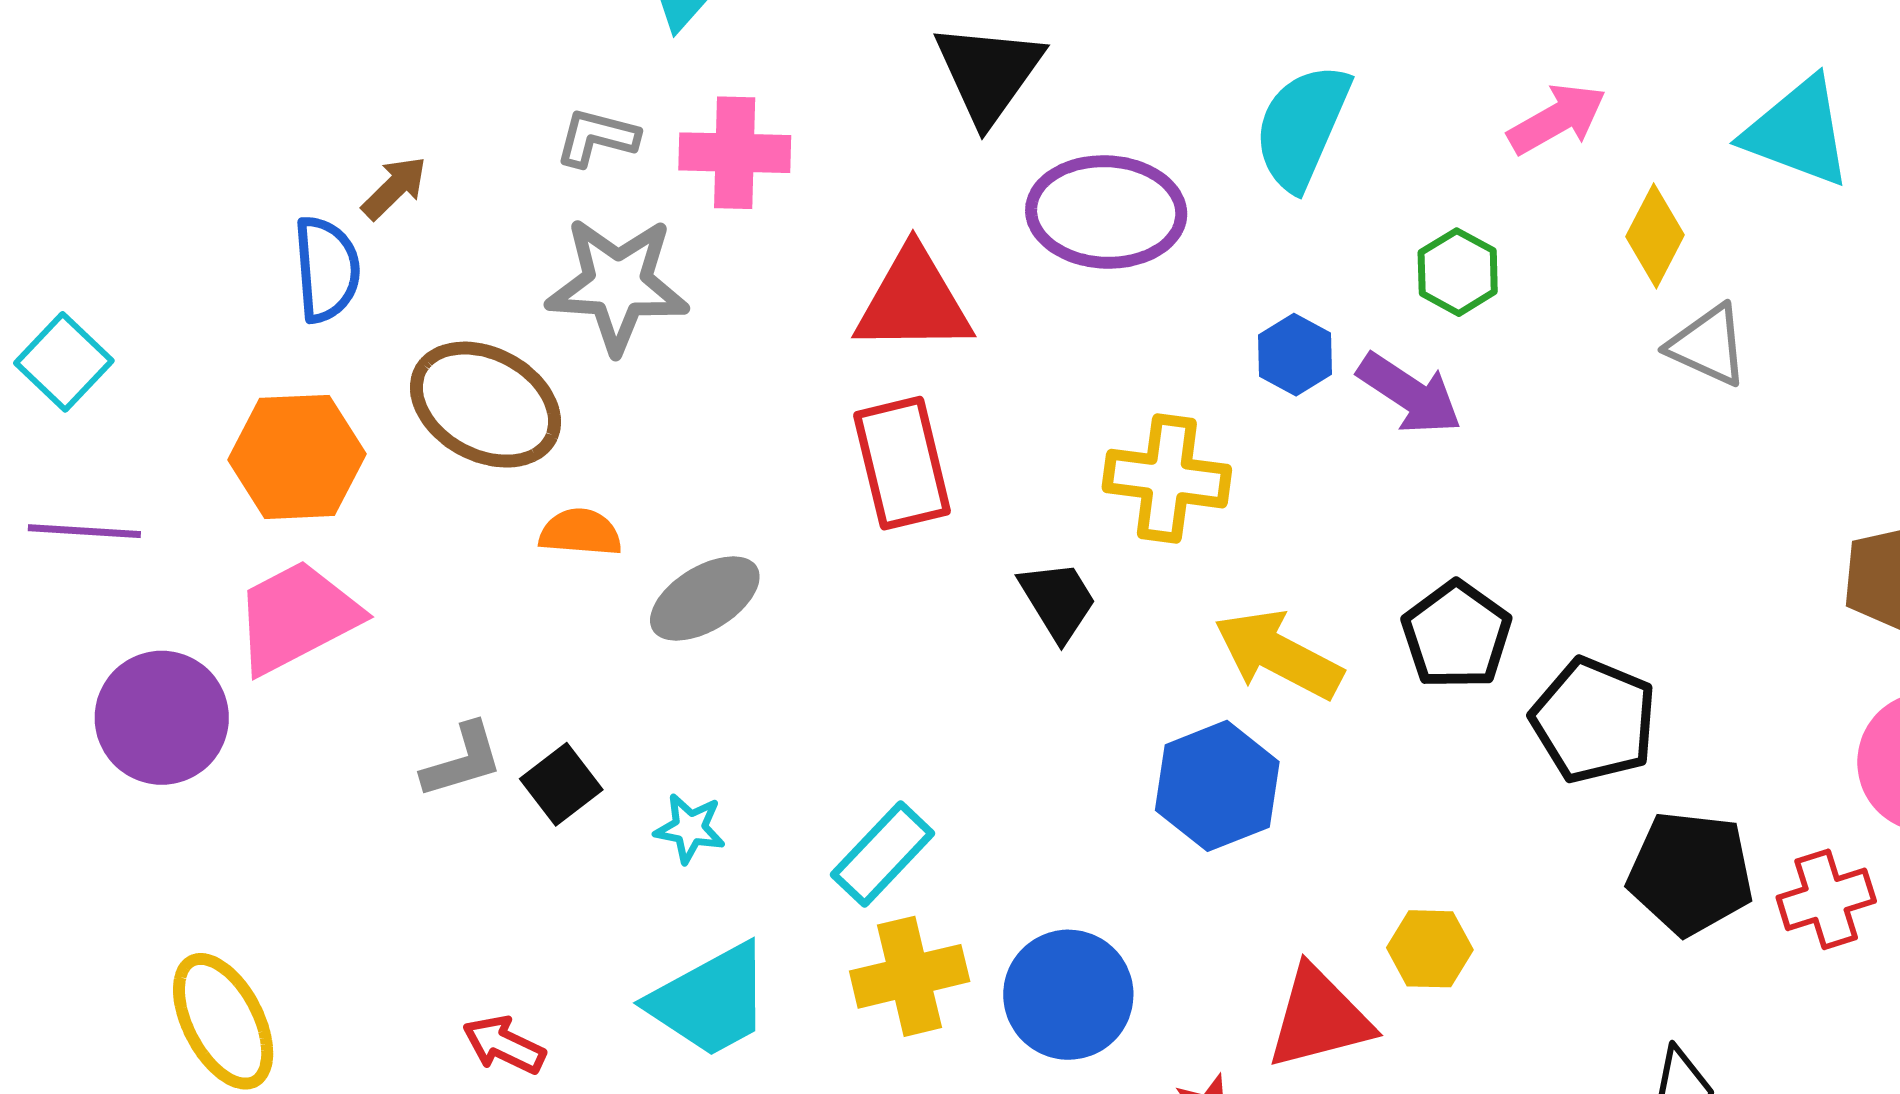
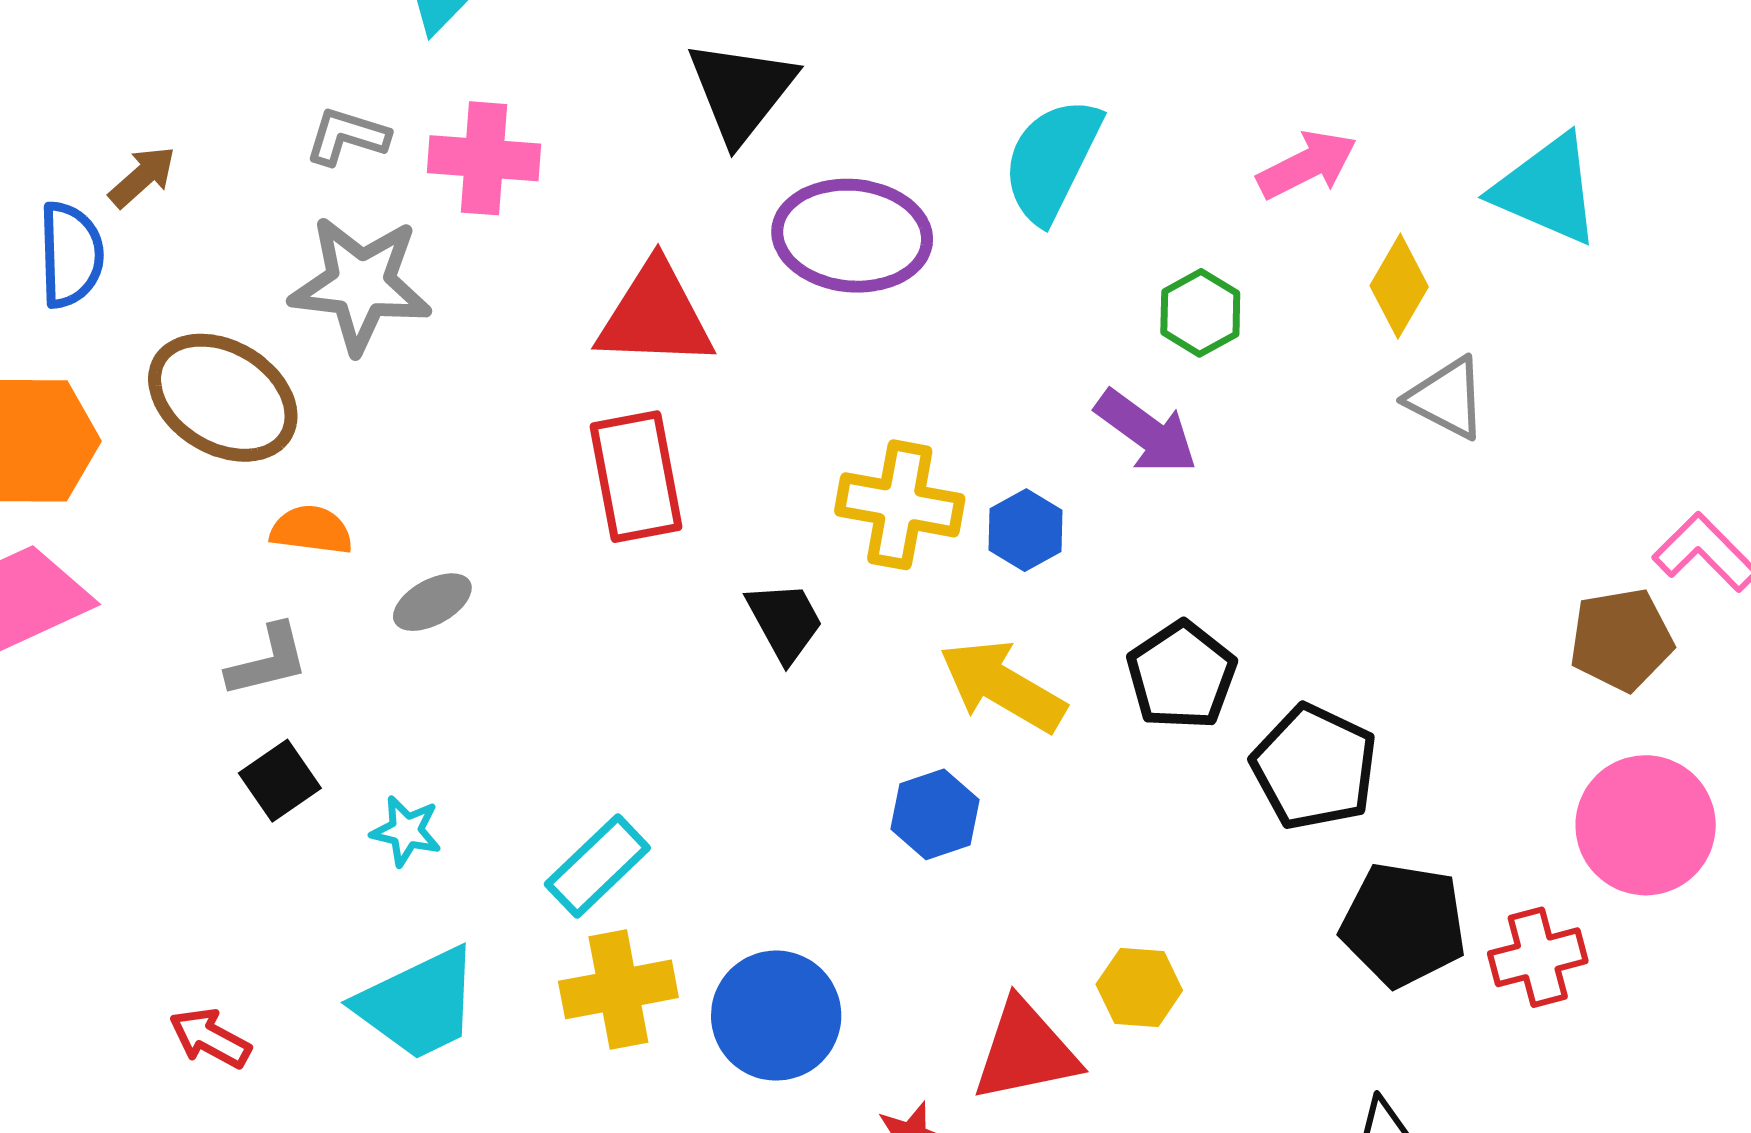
blue hexagon: (1295, 355) -> (1026, 530), moved
gray ellipse: (705, 598) -> (432, 602), size x0.7
gray L-shape: (462, 760) -> (268, 661), moved
blue hexagon: (1217, 786) -> (935, 814), size x0.7

